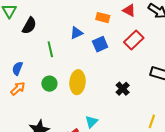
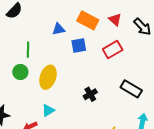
orange rectangle: (103, 18) -> (88, 20), size x1.5
green line: (50, 49) -> (28, 50), moved
cyan triangle: (91, 122) -> (48, 110), moved

